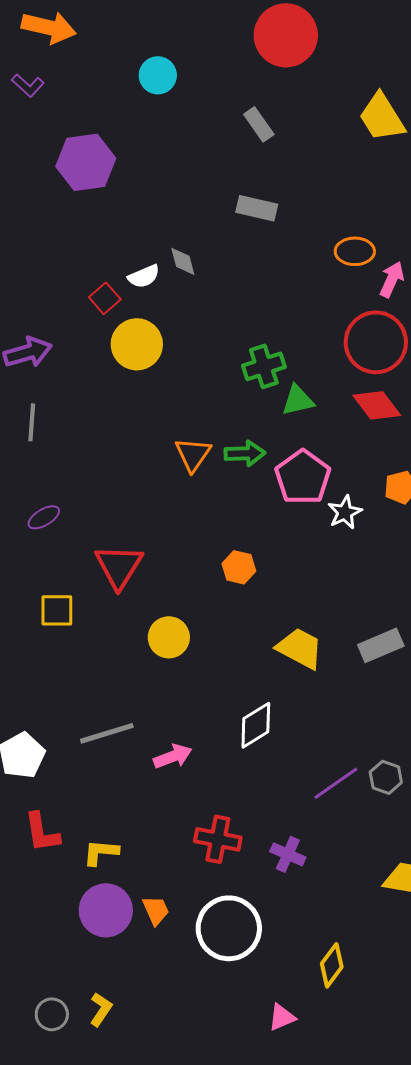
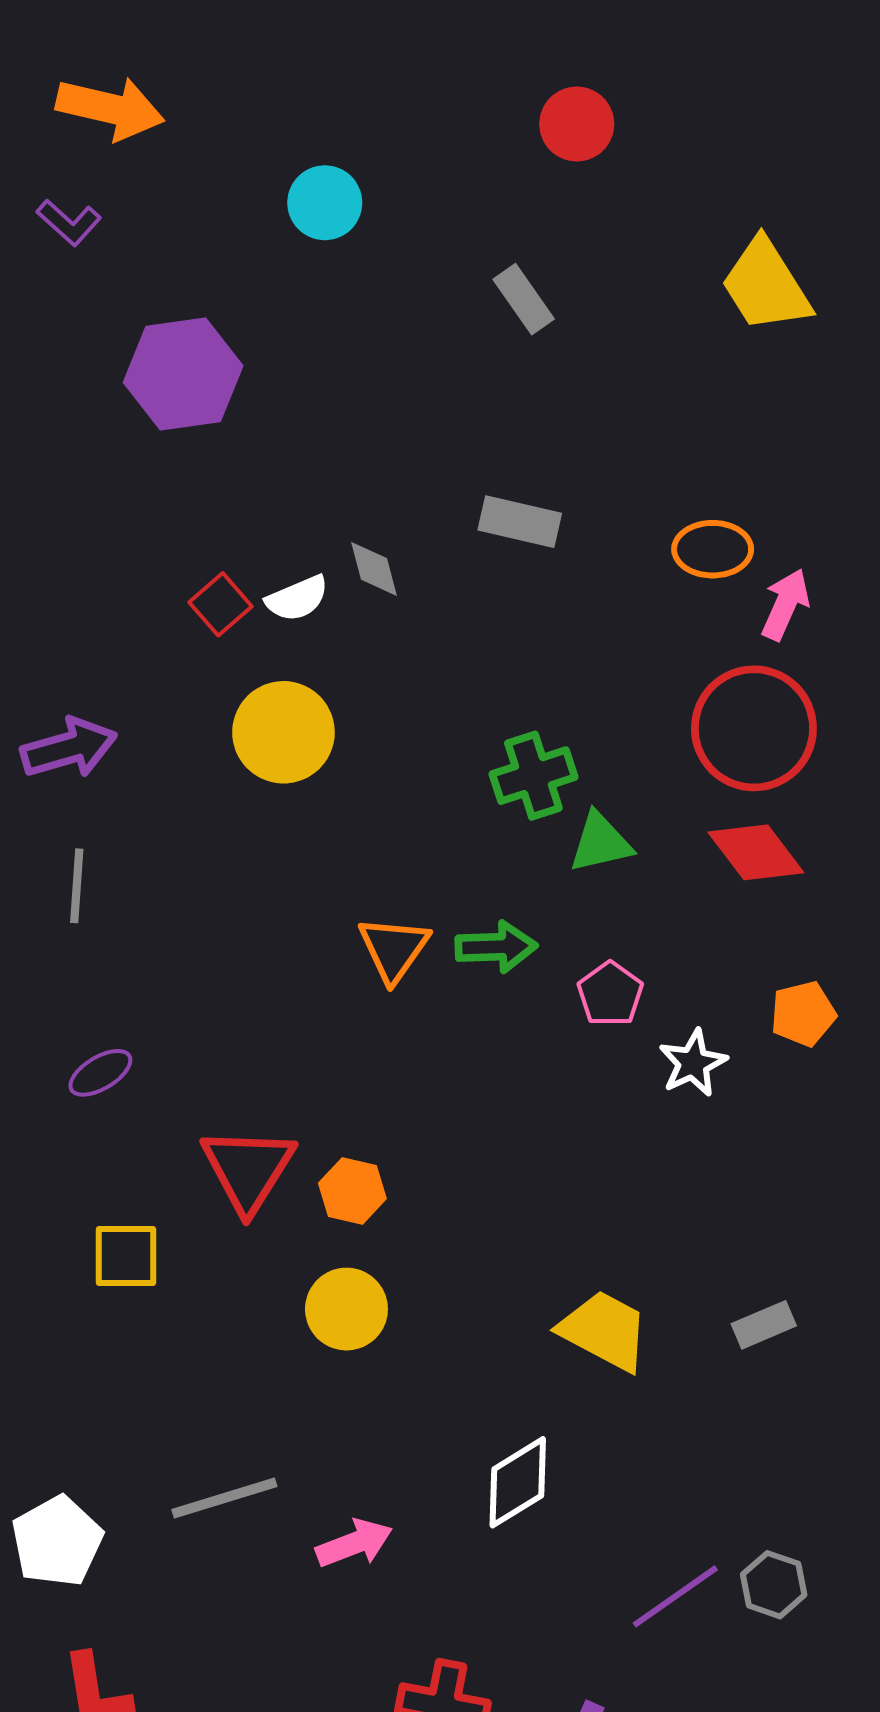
red circle: (286, 35) -> (577, 124), size x0.6
gray rectangle: (257, 208) -> (520, 522), moved
red square: (105, 298) -> (220, 604), moved
pink pentagon: (303, 477) -> (610, 994), size x0.6
orange hexagon: (239, 567) -> (352, 1191), moved
gray rectangle: (381, 645) -> (764, 1325), size x0.7

